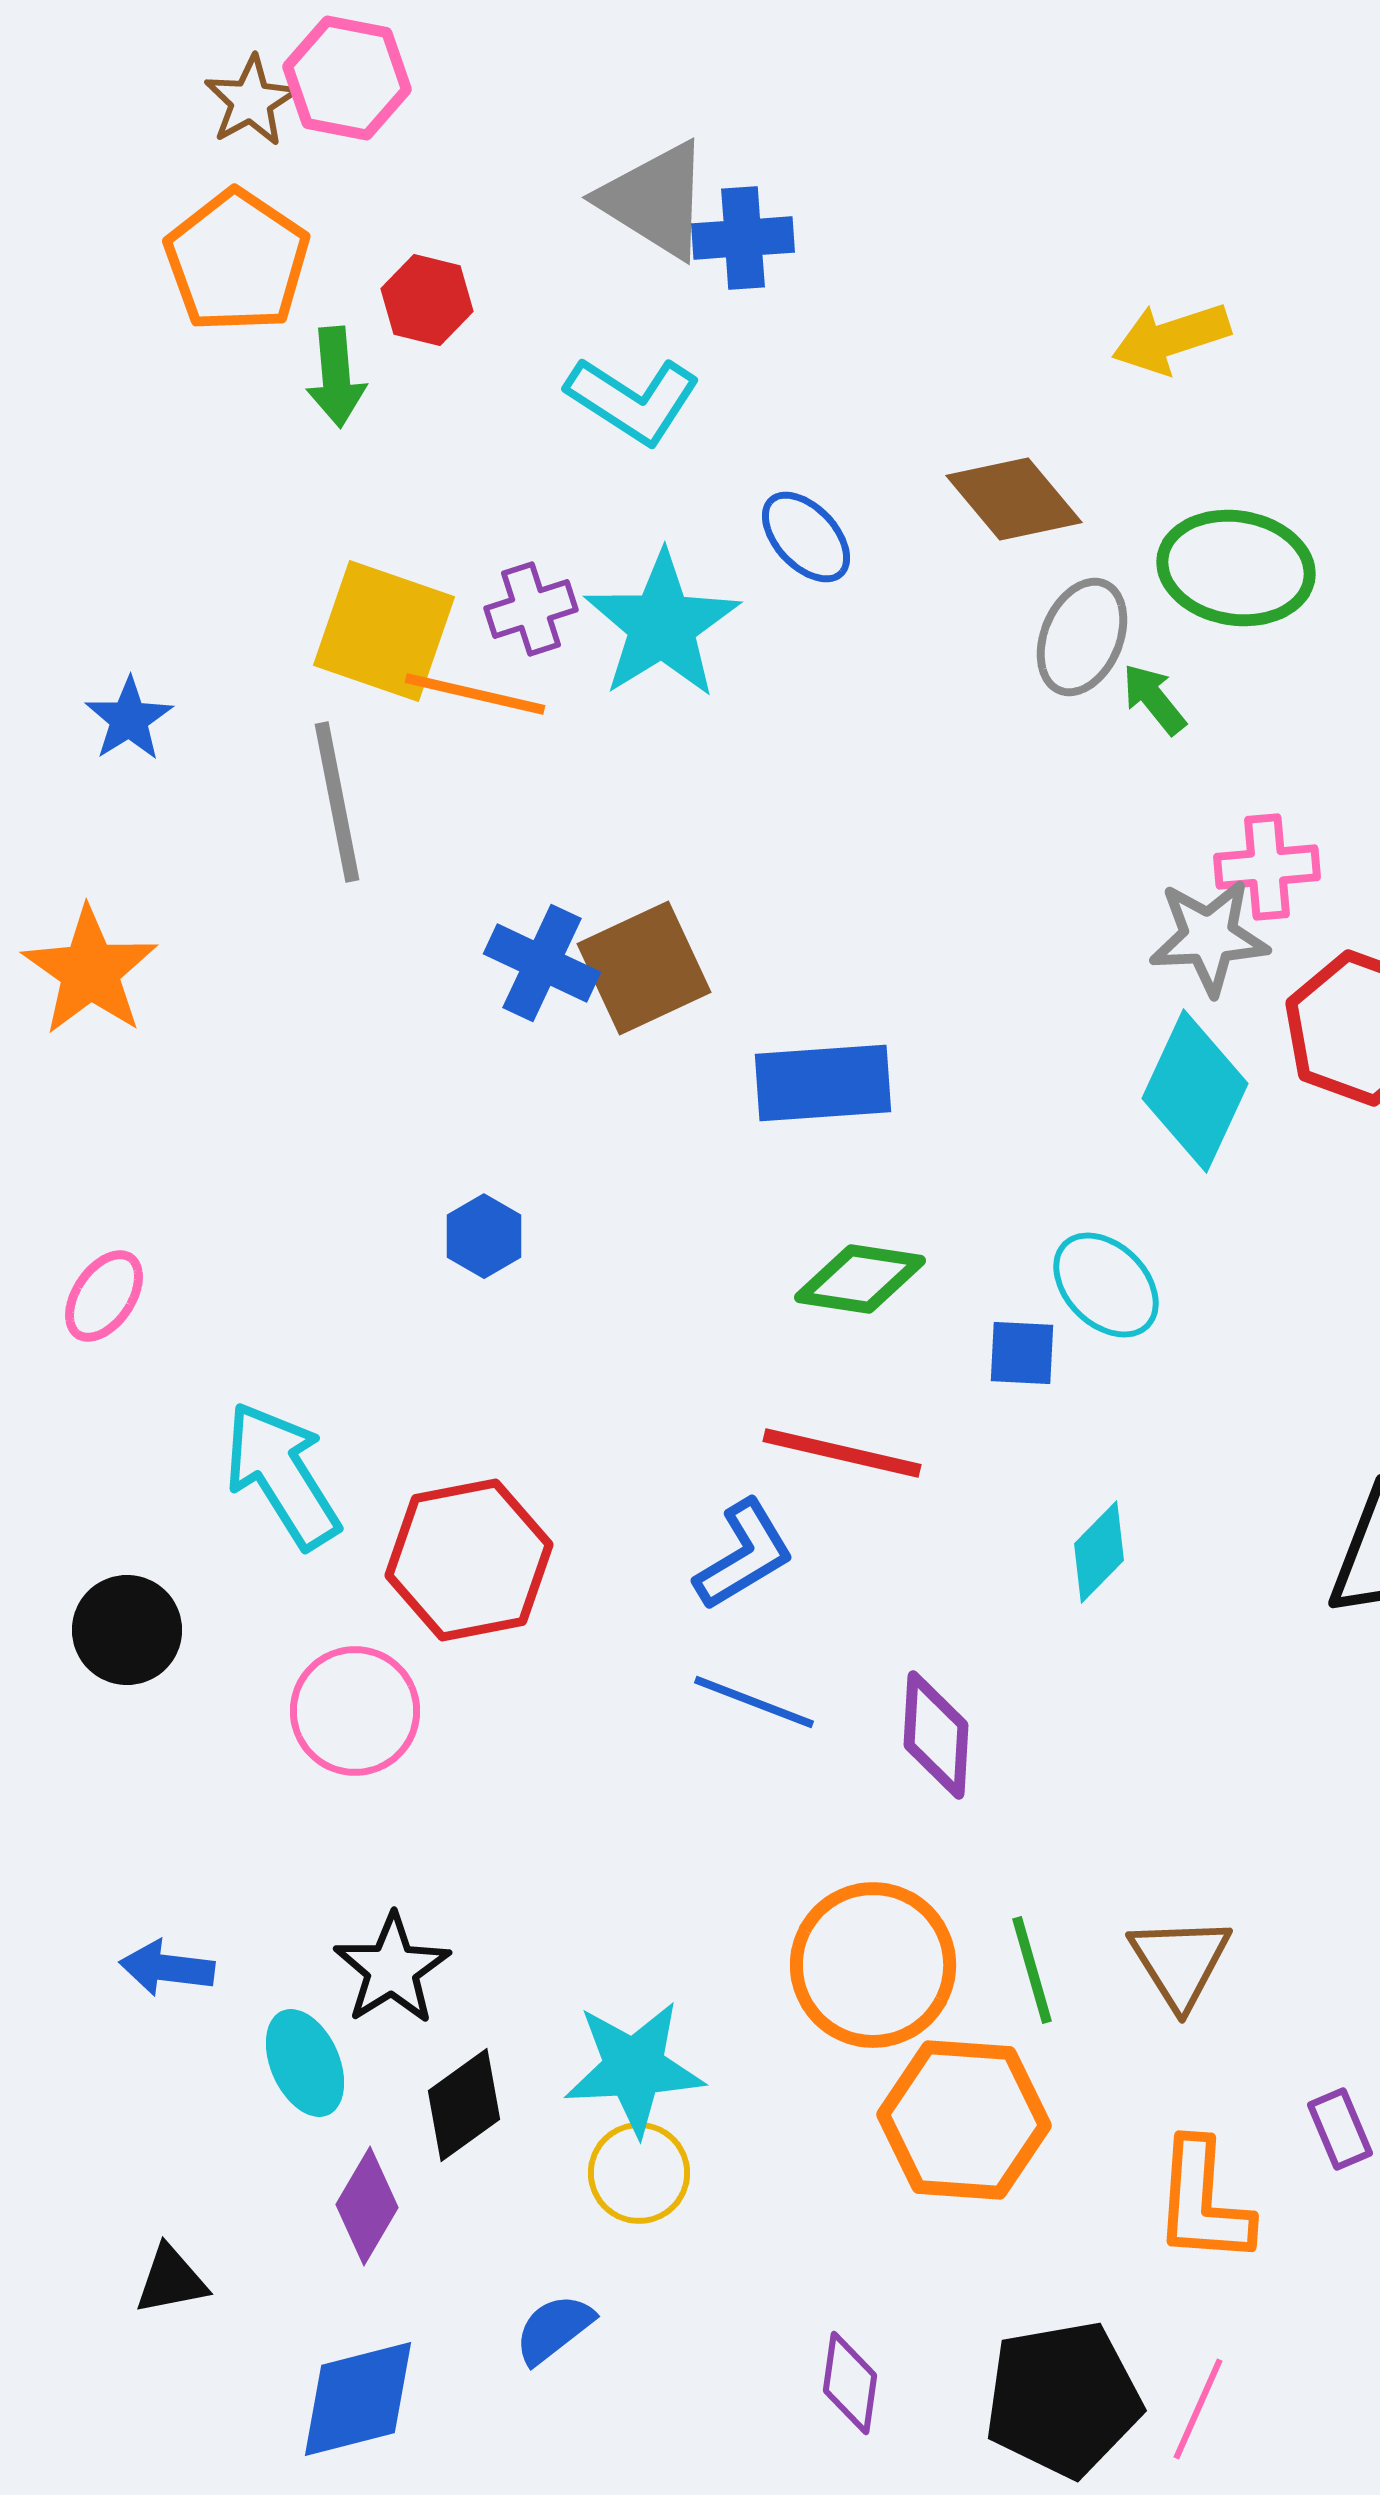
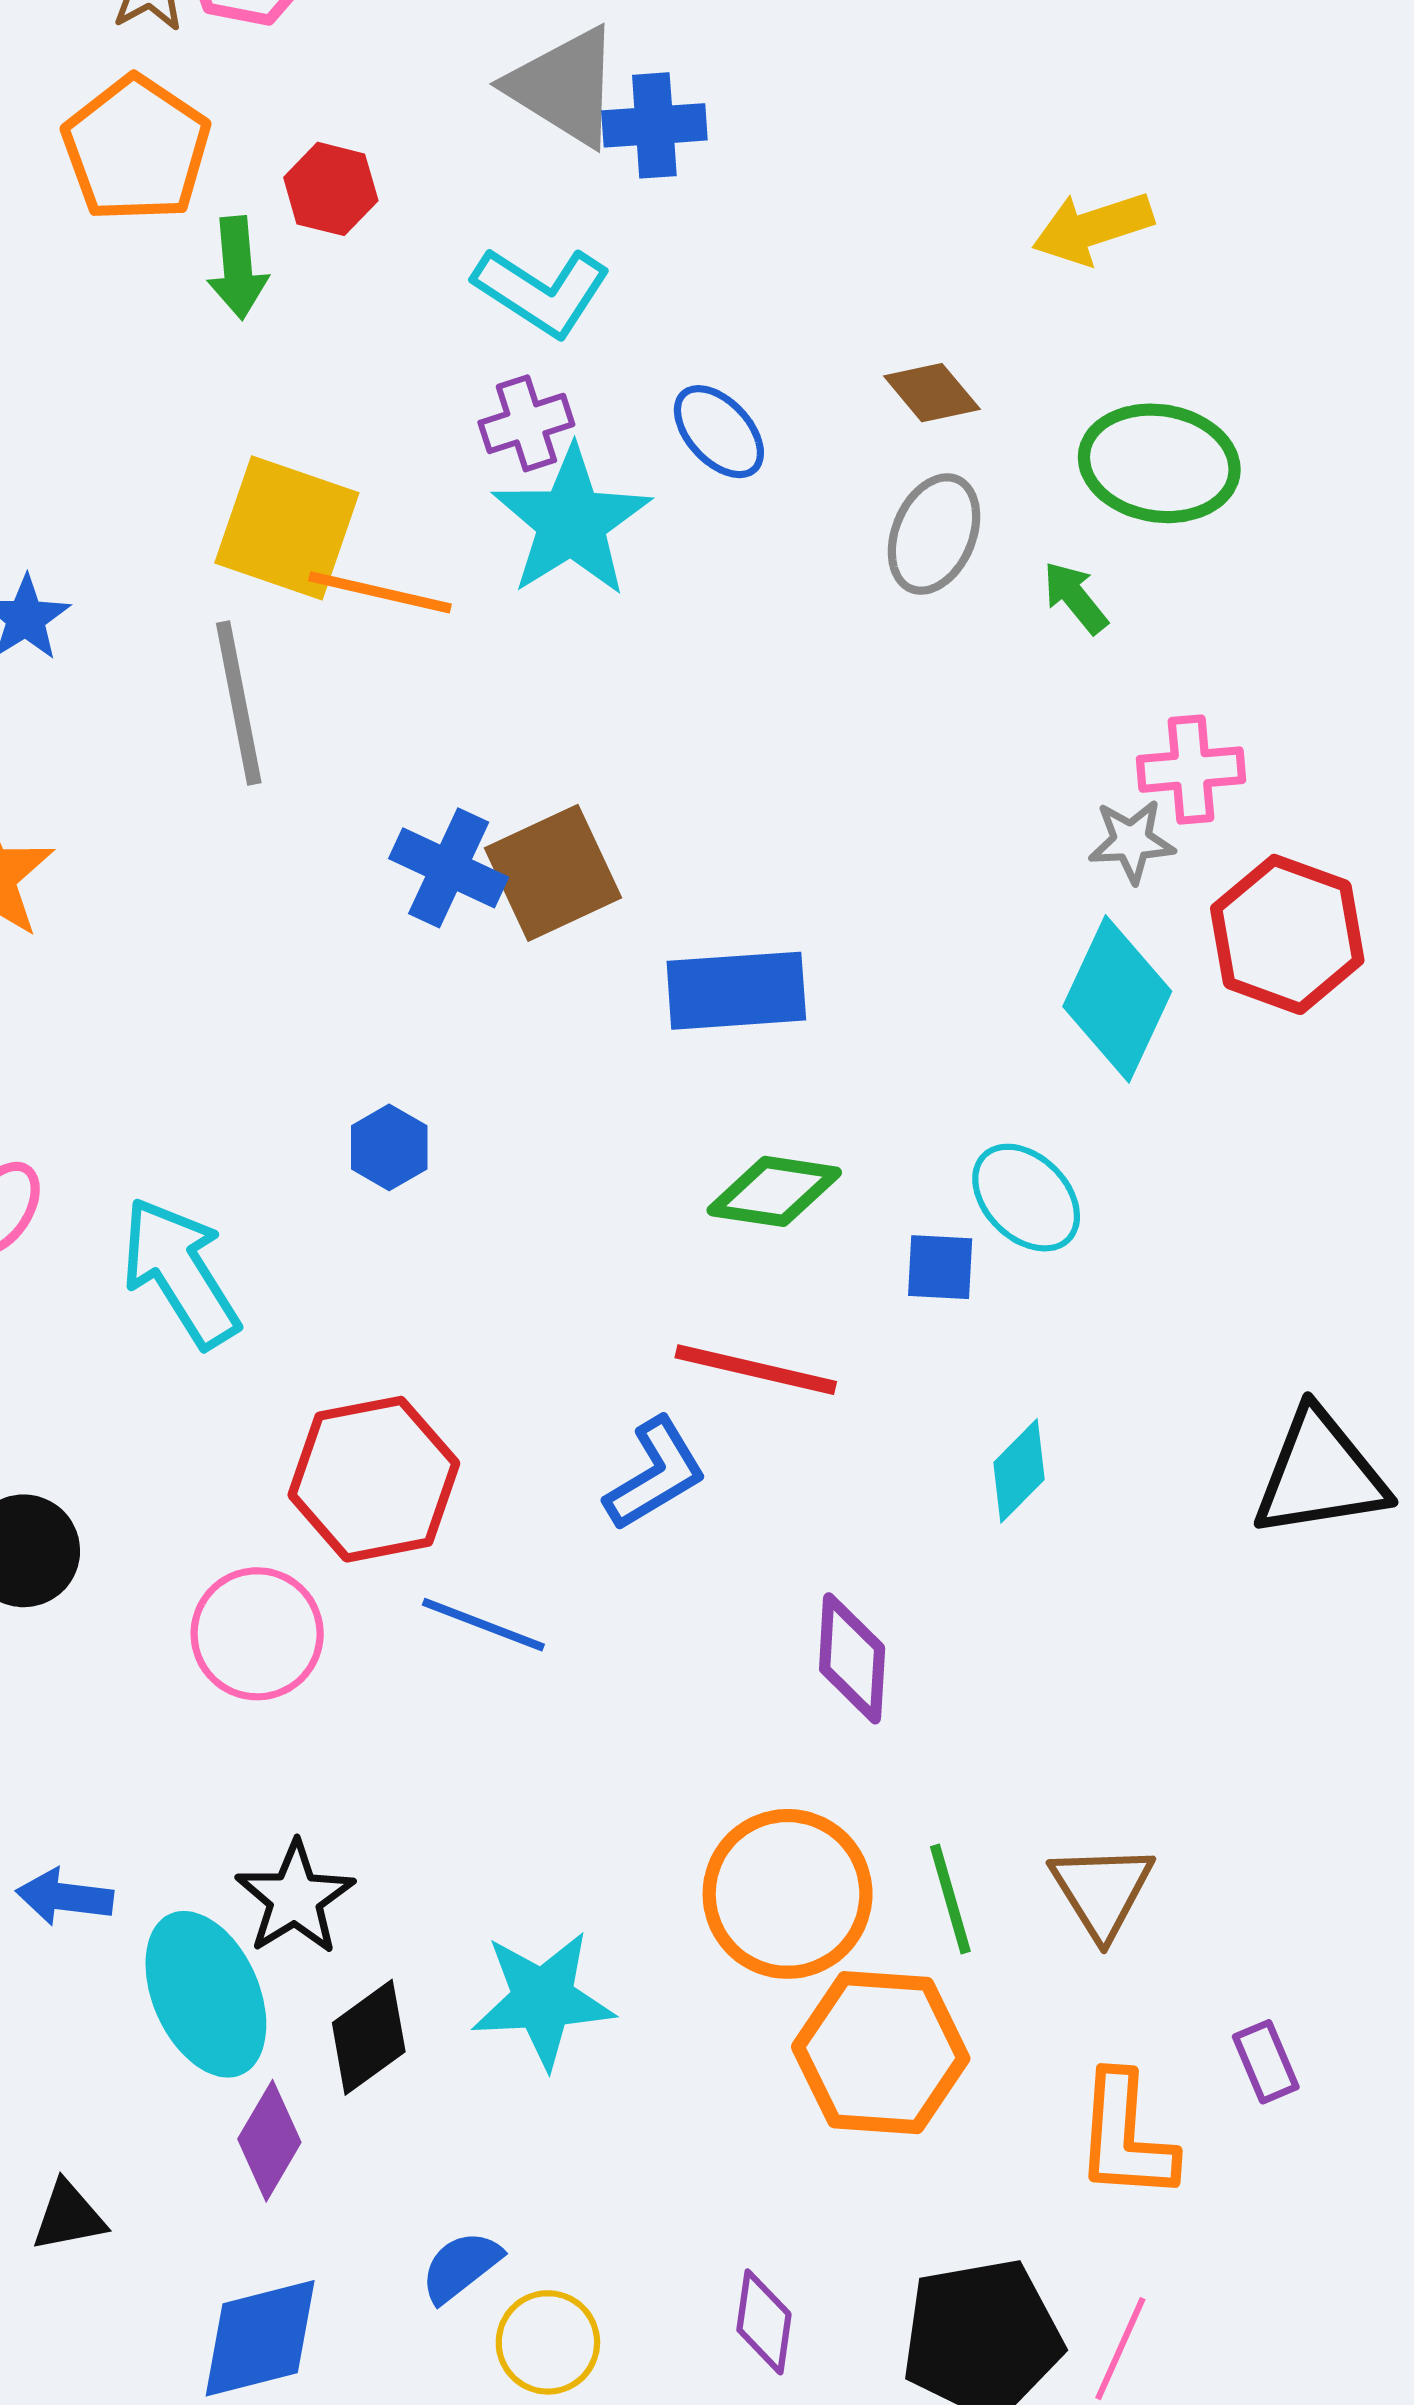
brown diamond: (1014, 499) -> (932, 393), size x0.7
purple cross: (531, 609) -> (526, 423), moved
gray ellipse: (1082, 637) -> (934, 534), moved
gray star: (1209, 937) -> (1132, 841), size x0.7
cyan arrow: (282, 1475) -> (180, 1272), moved
blue line: (754, 1702) -> (483, 1625), moved
cyan ellipse: (305, 2063) -> (206, 1994), size x1.5
yellow circle: (639, 2173) -> (548, 2342), moved

